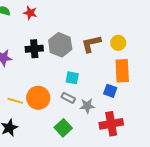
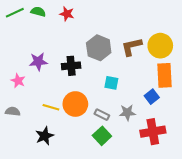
yellow circle: (118, 43) -> (160, 46), size x1.5
black cross: (34, 49) -> (71, 66), moved
blue square: (110, 91) -> (152, 97), turned 32
gray rectangle: (68, 98) -> (102, 115), moved

